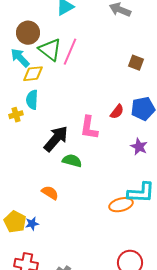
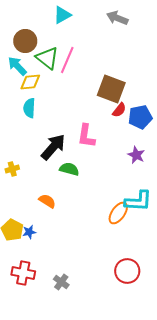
brown square: (136, 63) -> (111, 89), moved, size x1.8
red semicircle: (117, 112) -> (119, 110), moved
yellow cross: (16, 115) -> (12, 169), moved
orange ellipse: (121, 205) -> (118, 213), turned -40

